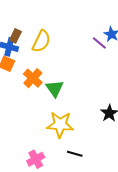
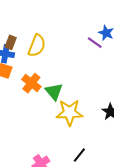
yellow star: (60, 125) -> (69, 113), moved
black line: (75, 154) -> (79, 155), turned -63

